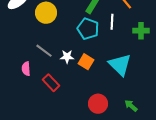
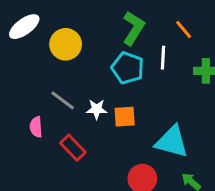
orange square: (86, 62) -> (125, 117), turned -35
cyan triangle: (120, 65) -> (172, 142), moved, turned -30

